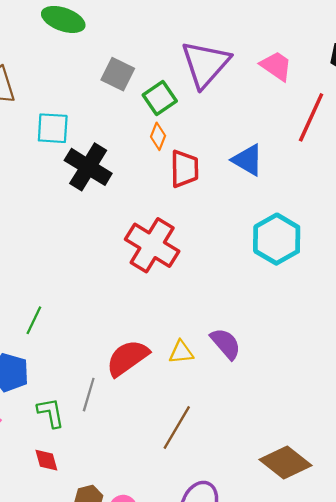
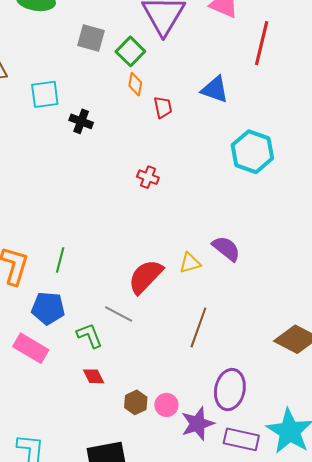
black cross: (88, 167) -> (81, 121), size x0.6
red trapezoid: (184, 169) -> (163, 107), size x0.7
red cross: (152, 245) -> (148, 177), size x0.5
gray line: (89, 395) -> (119, 314), turned -68

